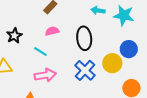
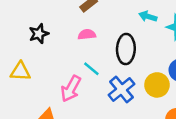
cyan line: (40, 52) -> (91, 69), moved
pink arrow: (45, 75) -> (71, 89), turned 120

